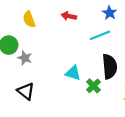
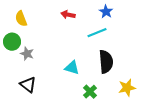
yellow semicircle: (29, 19) -> (21, 19), moved
green cross: (93, 86) -> (90, 92), moved

